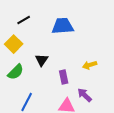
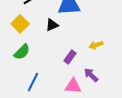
black triangle: (42, 60) -> (52, 25), moved, turned 32
purple rectangle: (64, 77) -> (70, 57), turned 48

